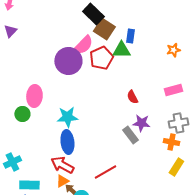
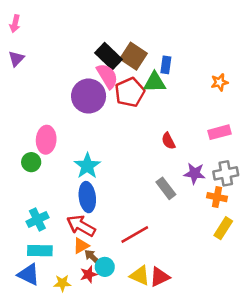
black rectangle: (93, 14) -> (109, 56), moved
pink semicircle: (83, 45) -> (107, 76), turned -75
cyan star: (67, 117) -> (87, 166), turned -30
purple star: (141, 123) -> (195, 173), moved
cyan cross: (12, 162) -> (37, 220), moved

